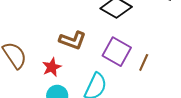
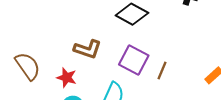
red star: (52, 67) -> (67, 78), turned -30

